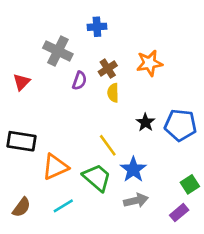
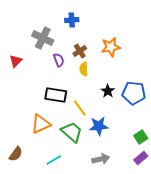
purple semicircle: (79, 81) -> (59, 60), turned -40
black rectangle: (22, 141) -> (56, 95), moved
blue star: (133, 170) -> (99, 126), turned 30
gray arrow: (136, 200) -> (101, 159), moved
cyan line: (63, 206) -> (54, 160), moved
purple rectangle: (179, 213) -> (141, 158), moved

